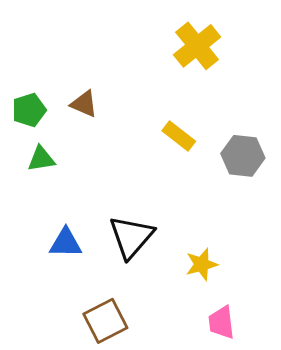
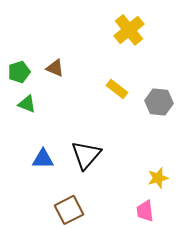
green triangle: (41, 159) -> (27, 104), turned 30
yellow star: (202, 264) -> (158, 178), moved

